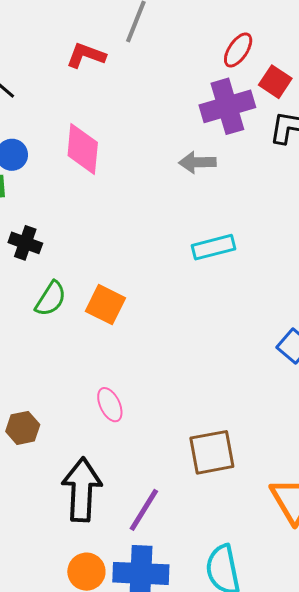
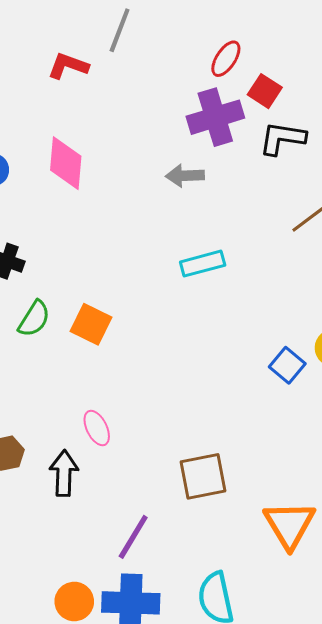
black arrow: (82, 490) -> (64, 473), moved, size x0.7

